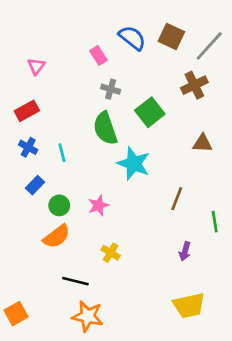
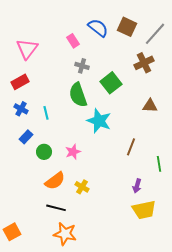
pink triangle: (36, 66) -> (27, 49), size x1.6
orange semicircle: (57, 236) -> (55, 181), moved
yellow trapezoid: (189, 305) -> (144, 210), moved

